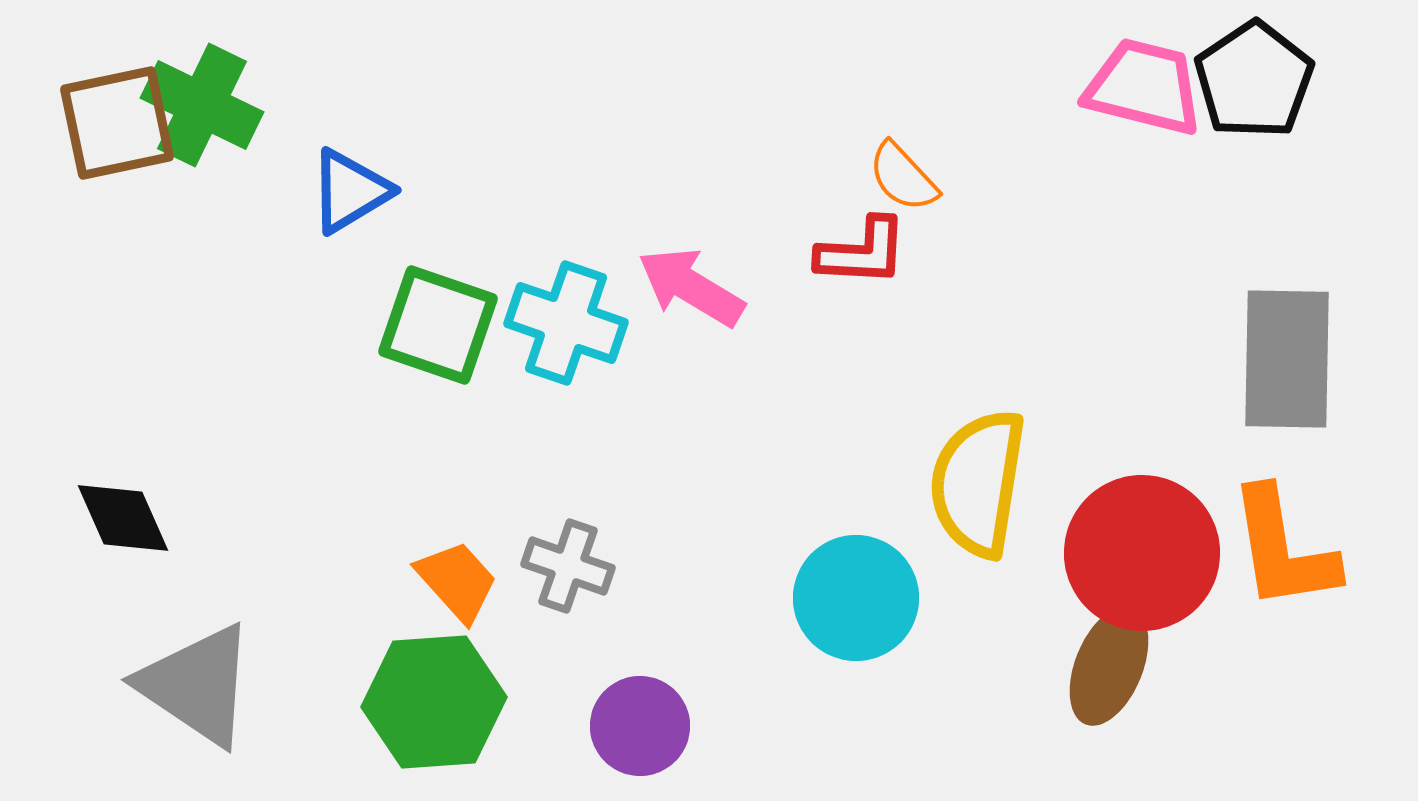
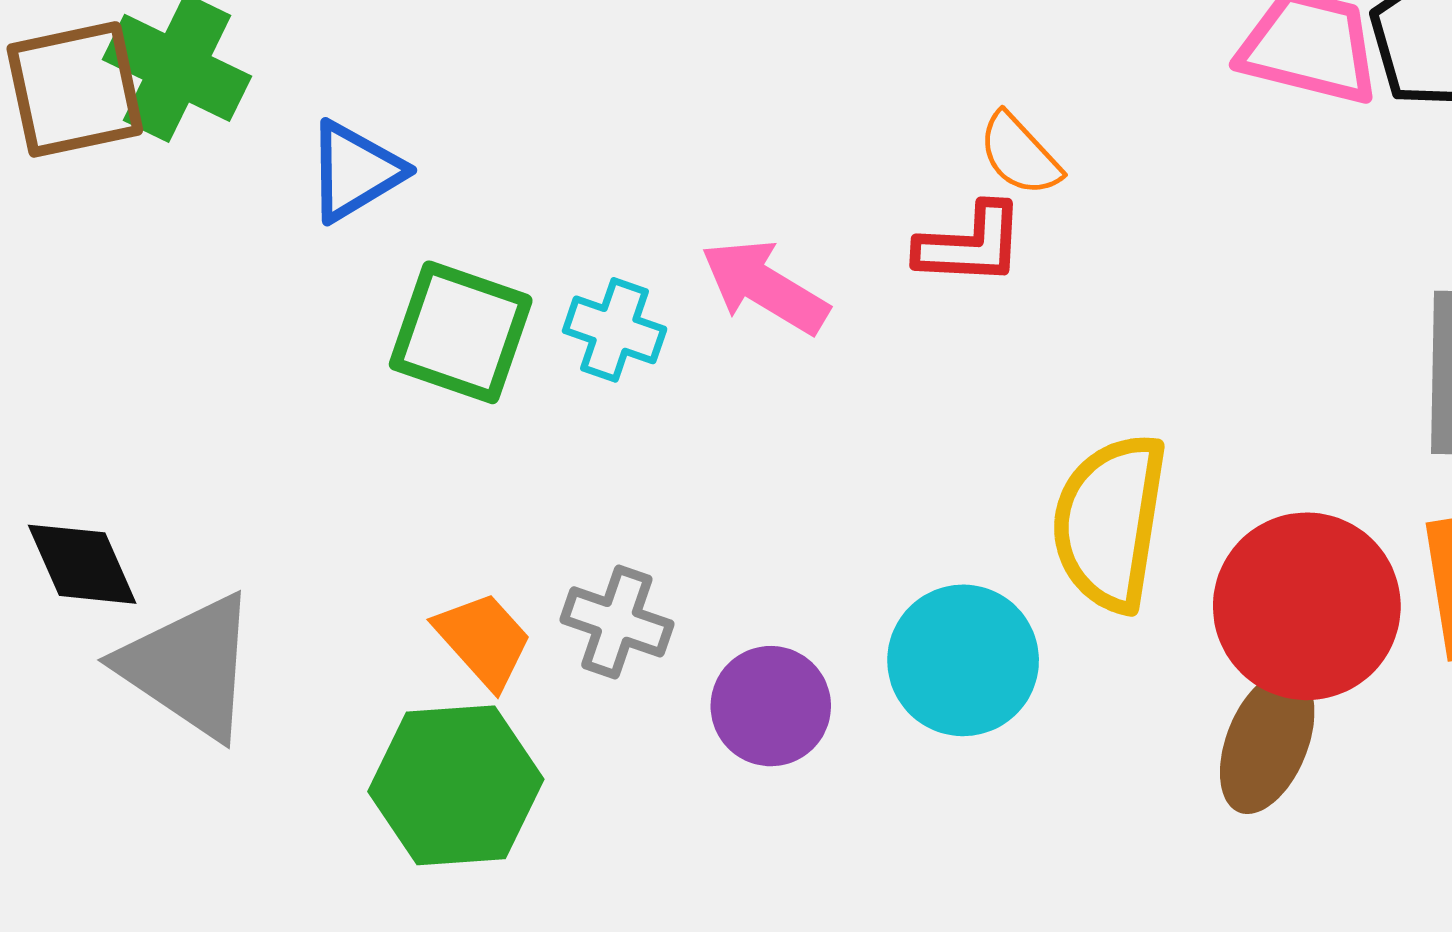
cyan cross: (566, 323) -> (615, 330), size x0.7
gray triangle: (197, 685) -> (189, 666), moved
purple circle: (640, 726) -> (771, 706), moved

